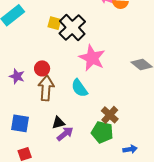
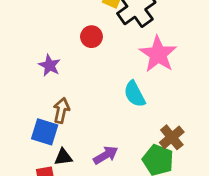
red circle: (42, 68) -> (91, 37), moved
brown arrow: (46, 88) -> (61, 110), moved, size x0.7
black triangle: (58, 123) -> (63, 157), moved

